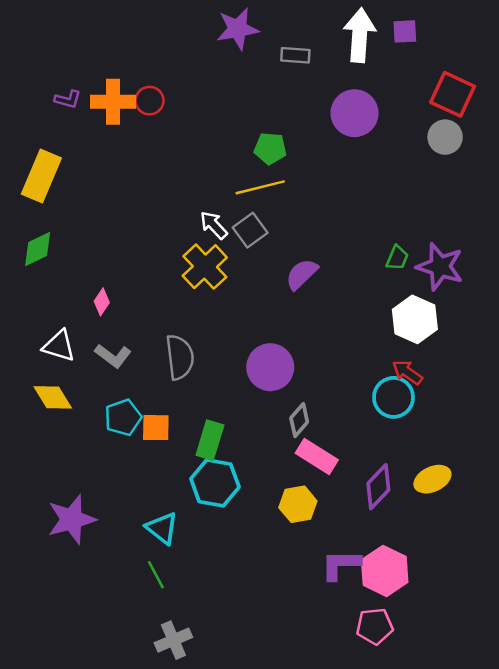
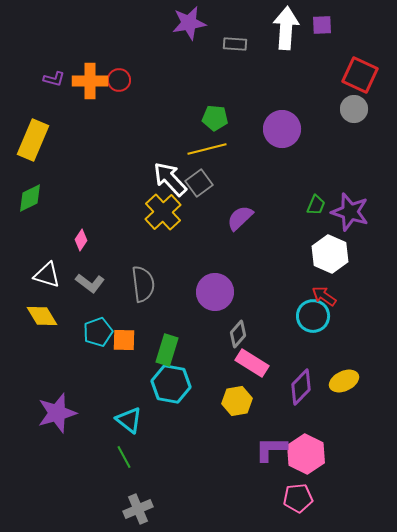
purple circle: (355, 113) -> (282, 129), moved
white arrow: (214, 225) -> (170, 179), size x1.5

